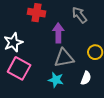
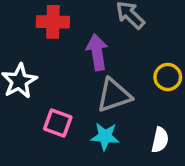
pink square: (19, 68) -> (58, 123), moved, size x0.7
white semicircle: (86, 78) -> (160, 140), moved

